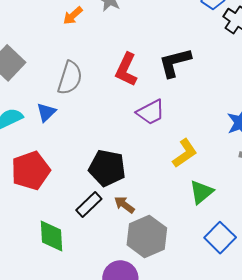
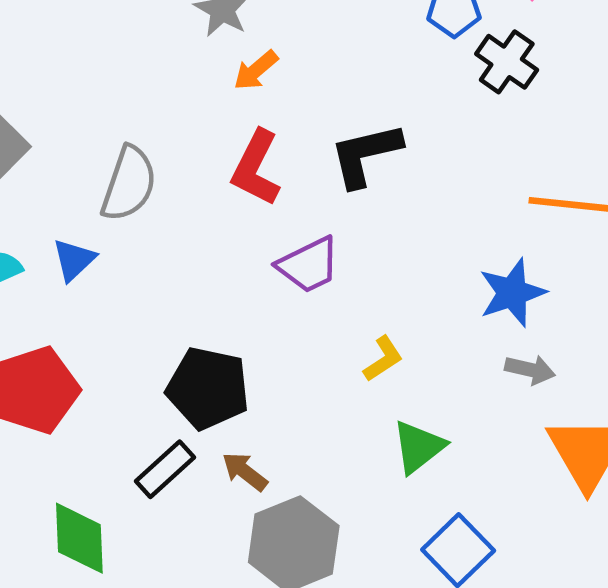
orange arrow: (73, 16) -> (256, 70), moved
yellow L-shape: (185, 153) -> (383, 359), size x0.7

